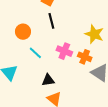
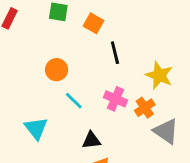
black line: (51, 21) -> (115, 53), moved
orange cross: (85, 57) -> (145, 108), turned 32

